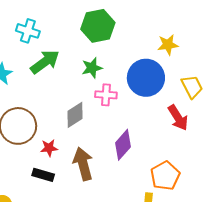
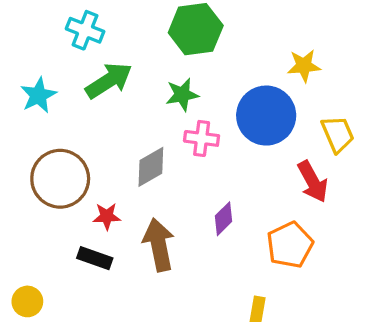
purple diamond: (123, 145) -> (224, 219), size x0.7
orange pentagon: (165, 176) -> (290, 245), moved

